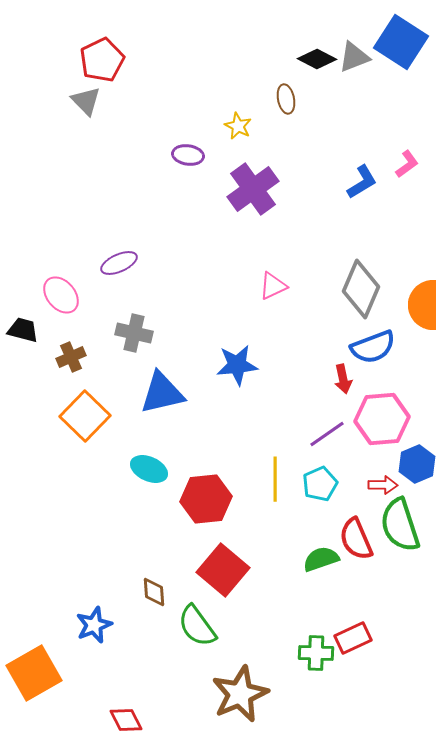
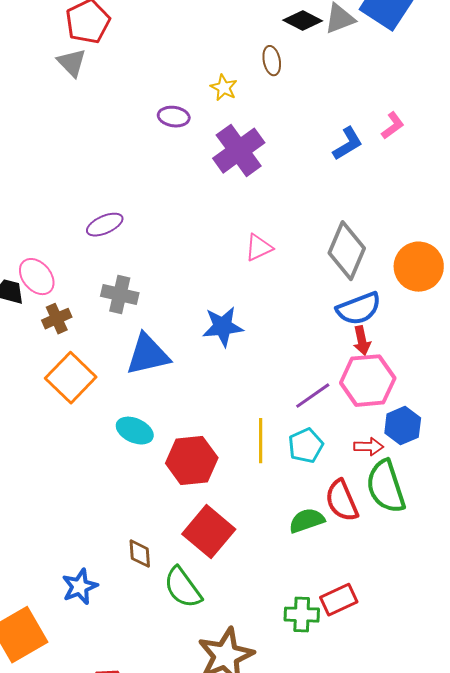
pink ellipse: (61, 295) -> (37, 277), moved
red arrow: (343, 379) -> (362, 341), moved

